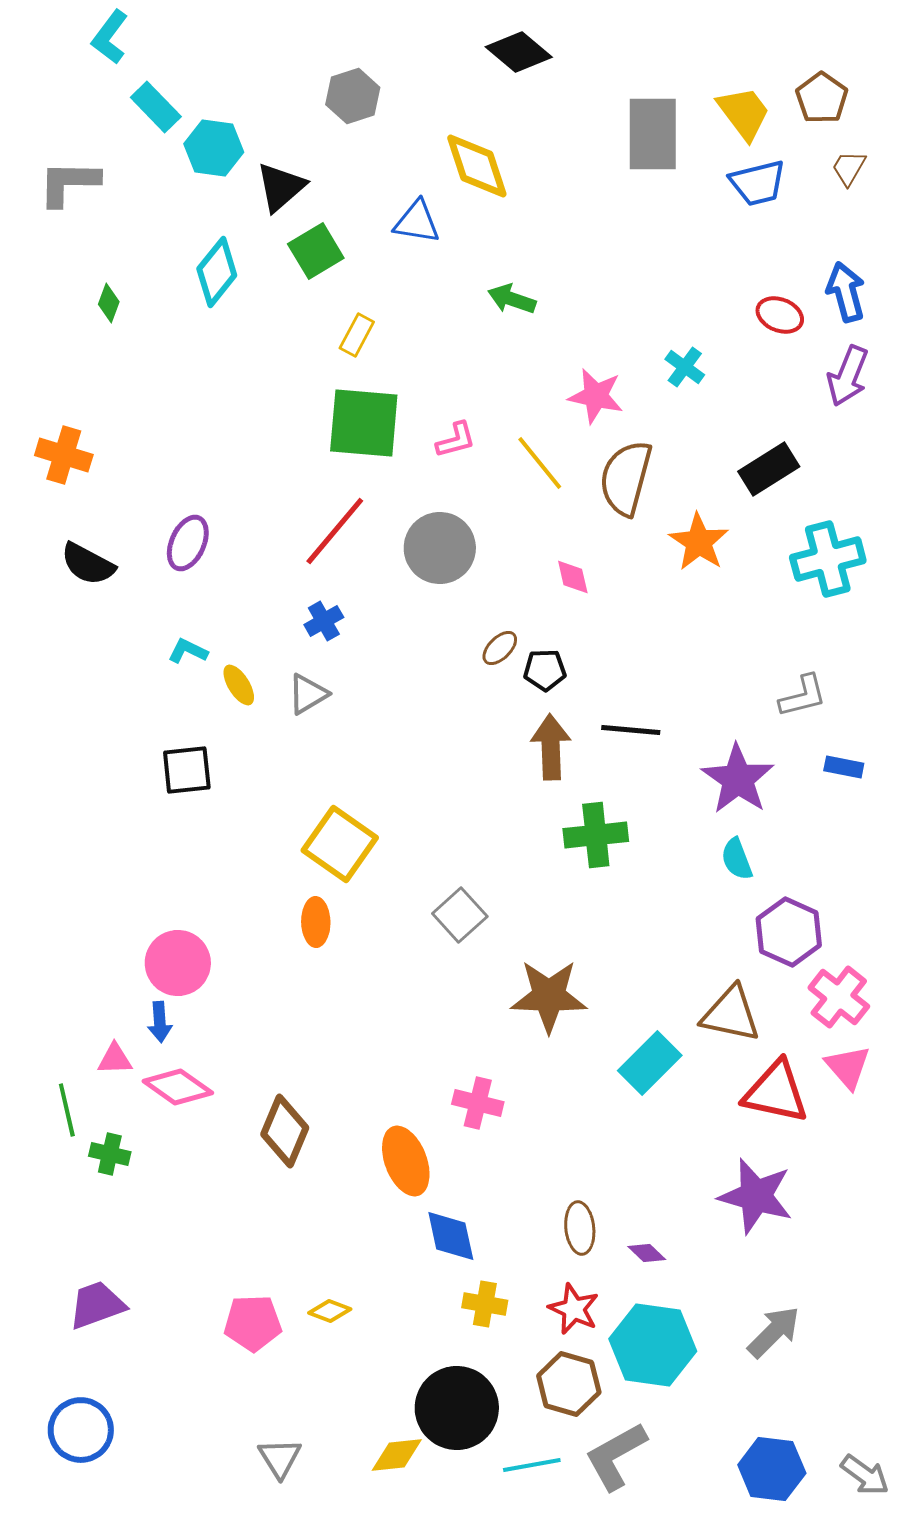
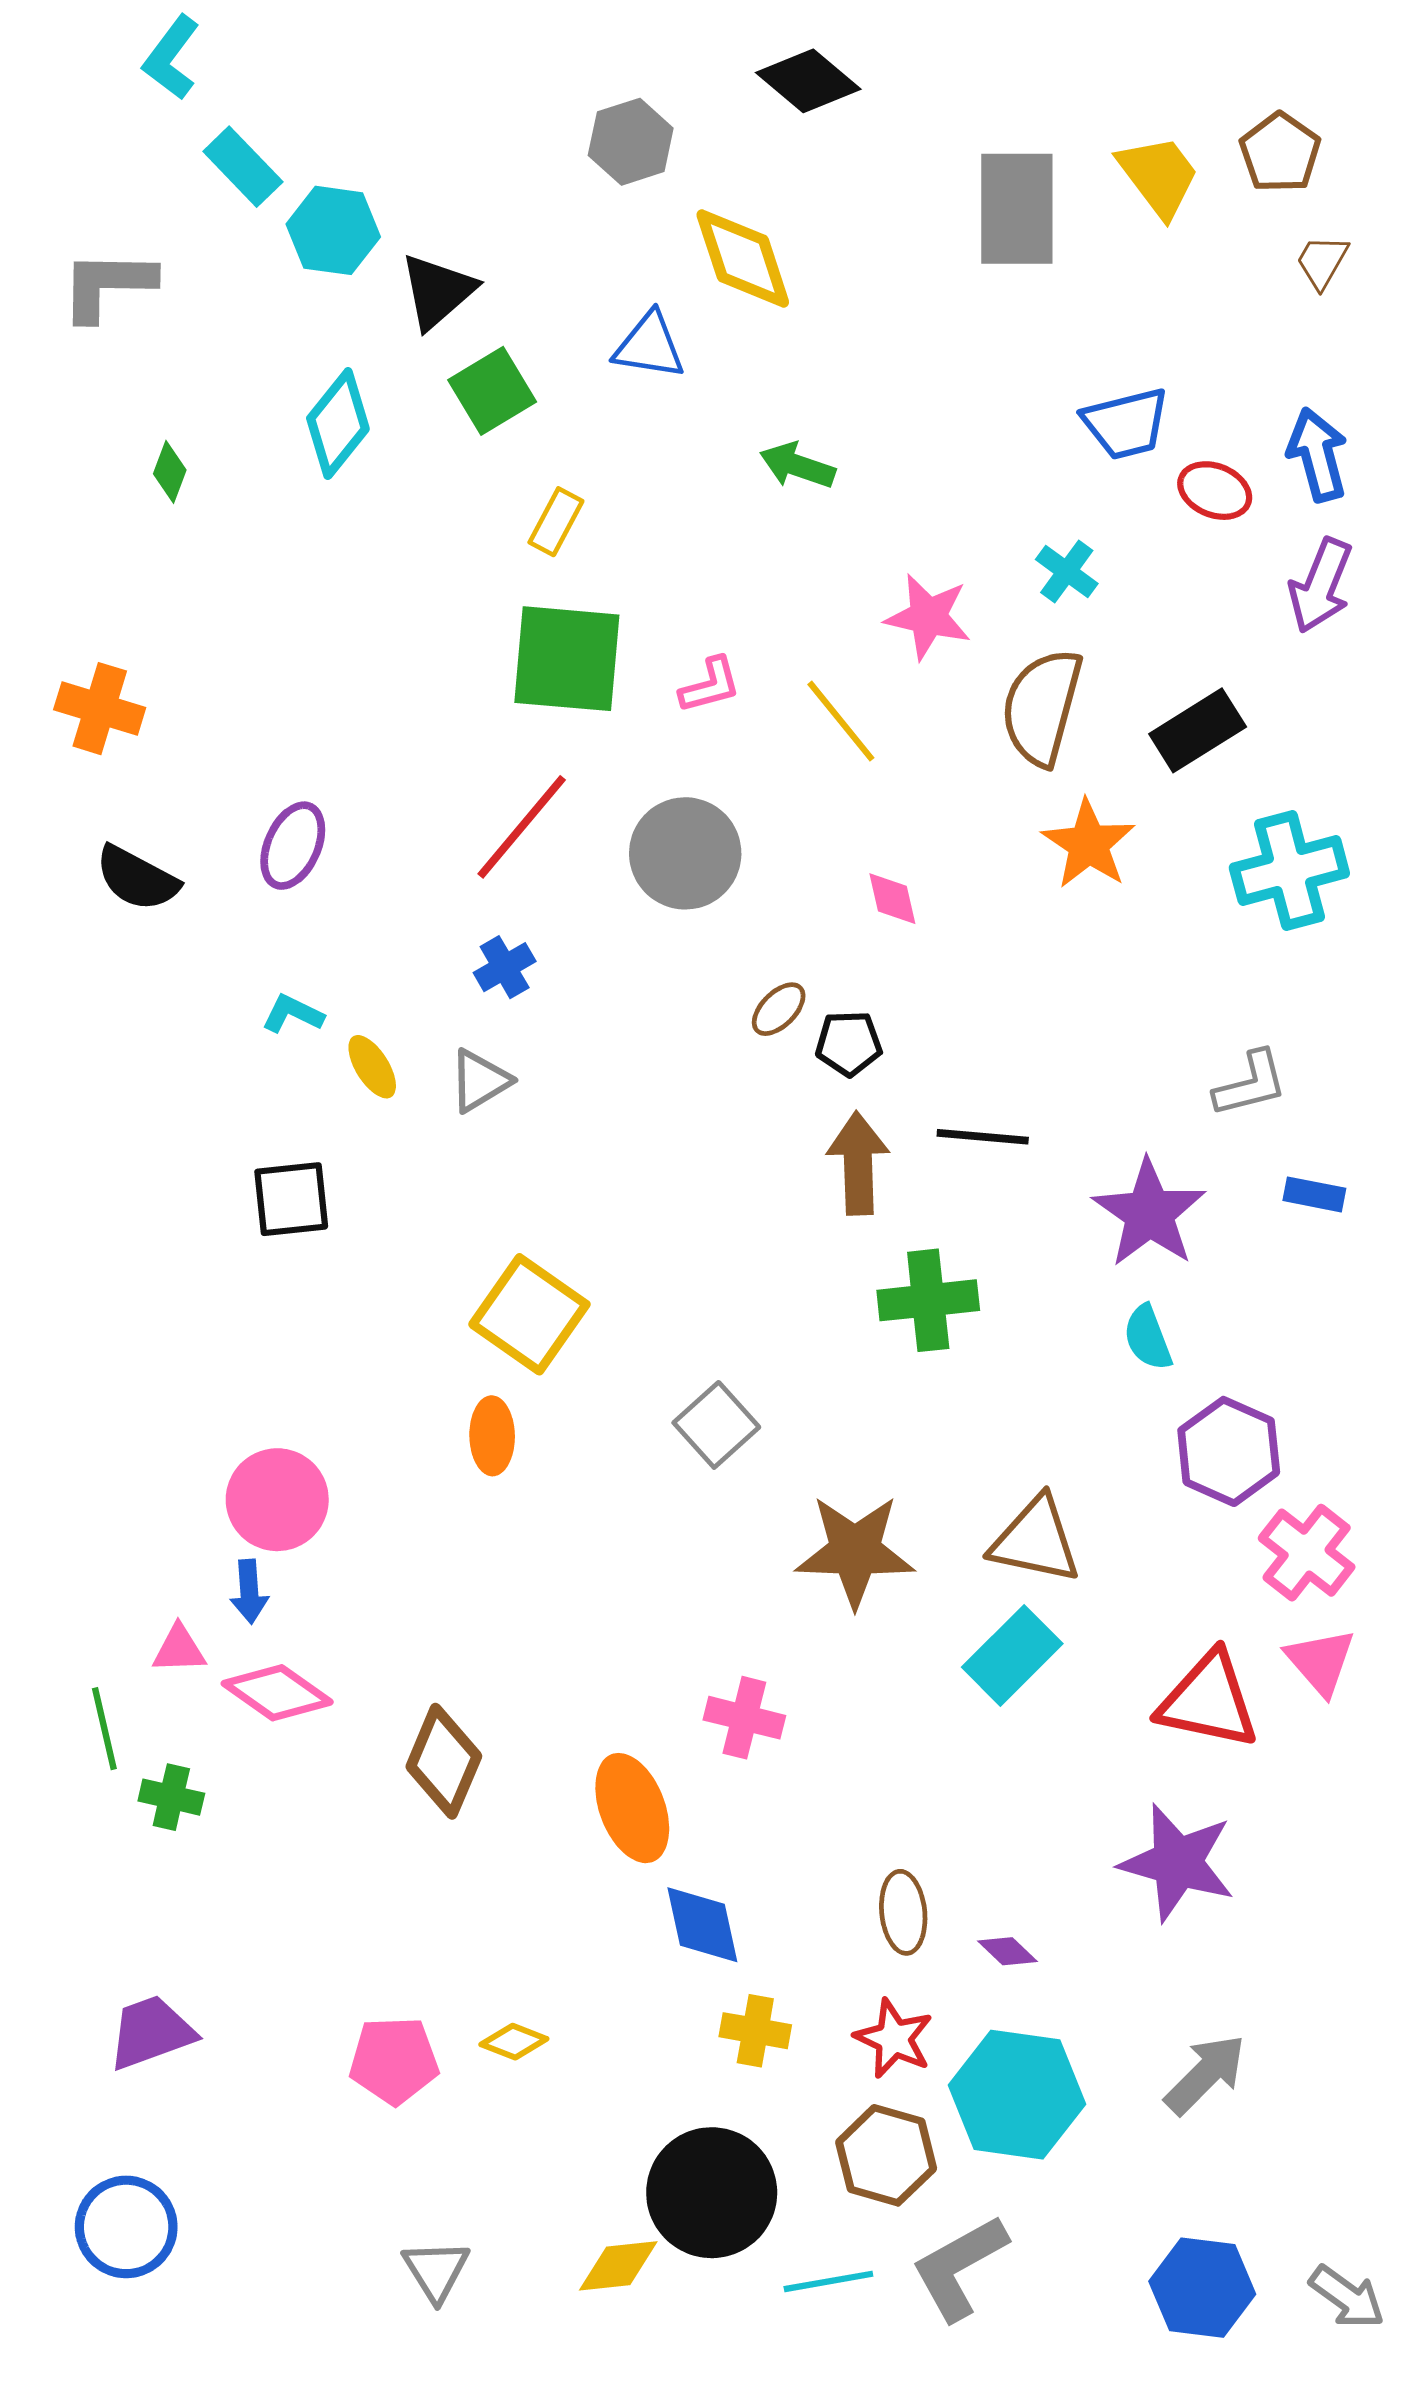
gray hexagon: (353, 96) -> (631, 142), moved
blue trapezoid: (758, 183) -> (1126, 424), moved
brown semicircle: (626, 478) -> (1042, 707), moved
brown triangle: (731, 1014) -> (1036, 1540), moved

